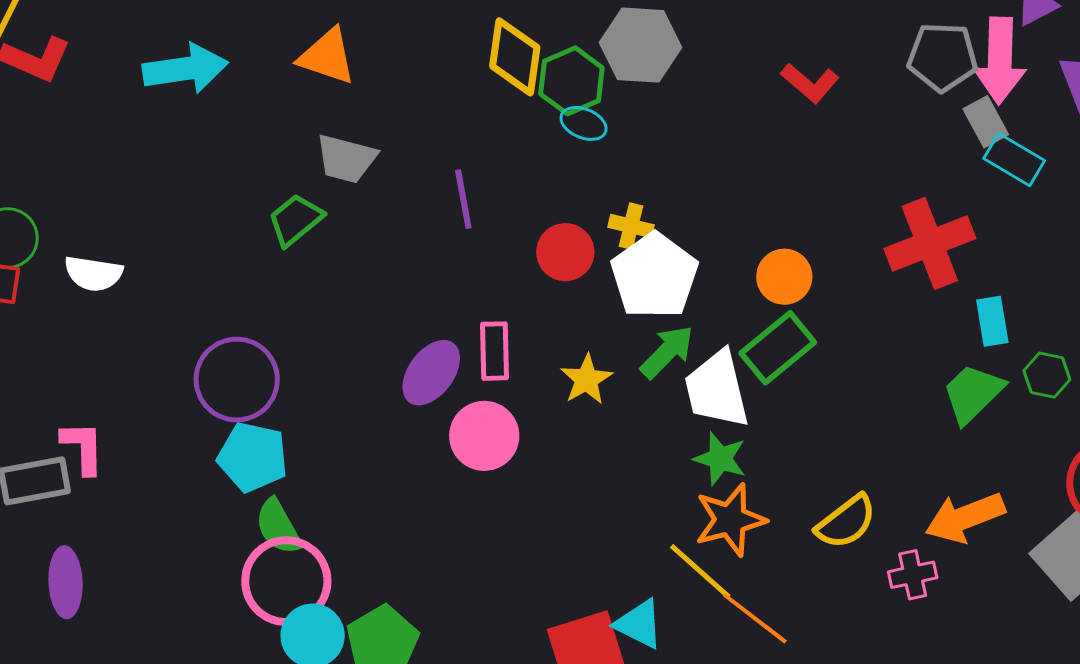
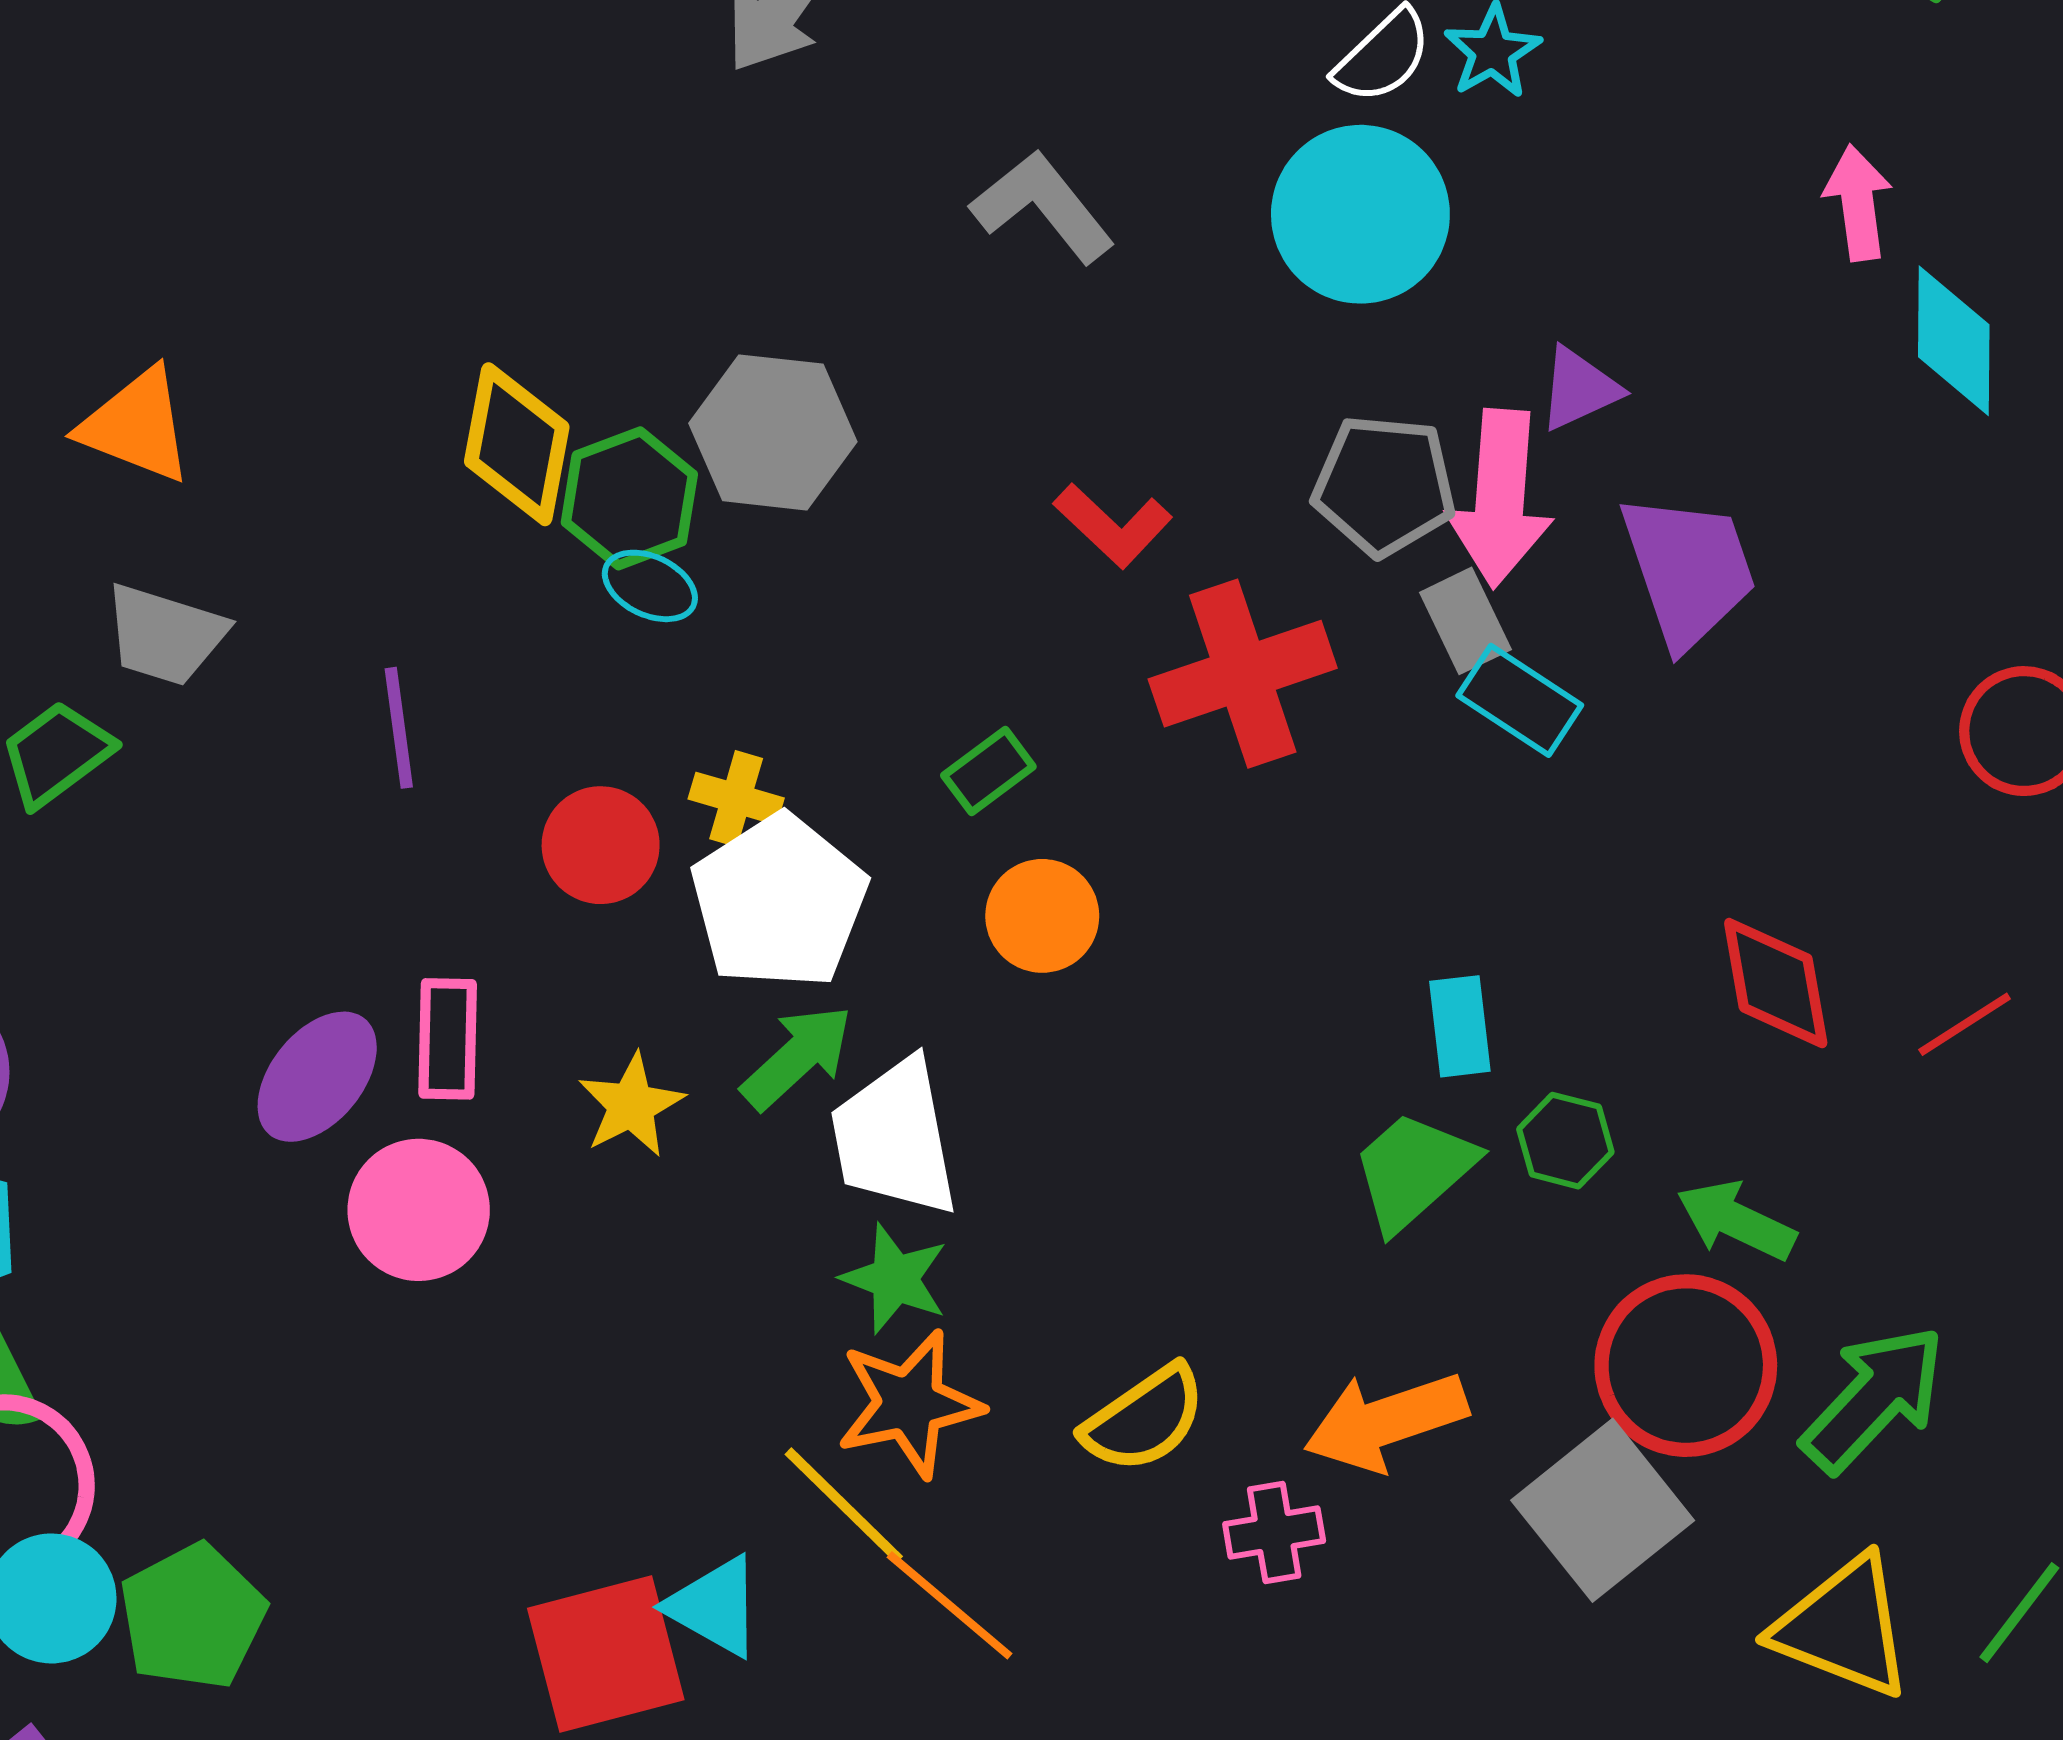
red cross: (930, 243) -> (1243, 674), moved
green rectangle: (778, 348) -> (988, 771), moved, size x0.6

